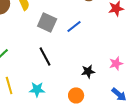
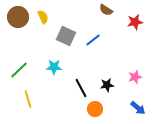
black line: (45, 56) -> (81, 88), moved
cyan star: (37, 89) -> (54, 67), moved

